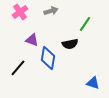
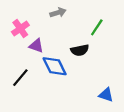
pink cross: (20, 12) -> (20, 29), moved
blue diamond: (48, 58) -> (55, 66), turned -35

